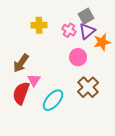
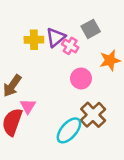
purple triangle: (87, 31) -> (56, 37), moved
cyan ellipse: (53, 100) -> (69, 130), moved

